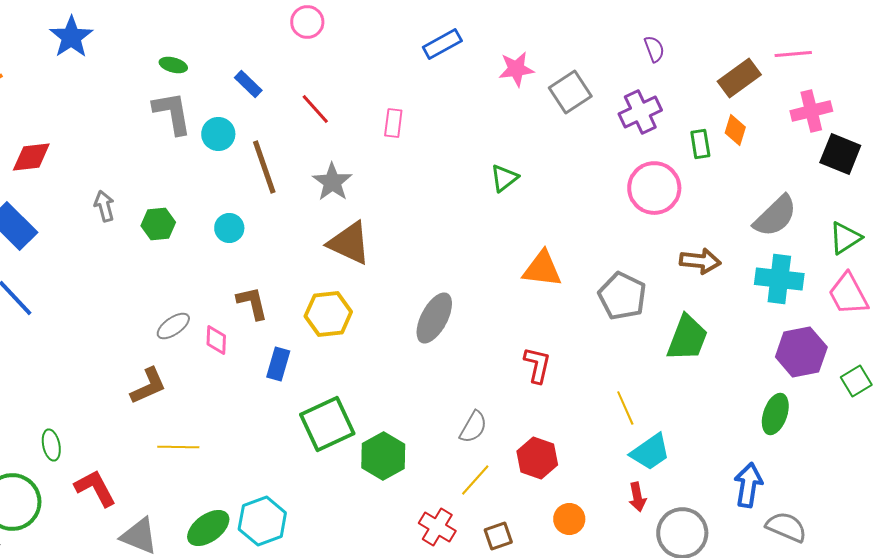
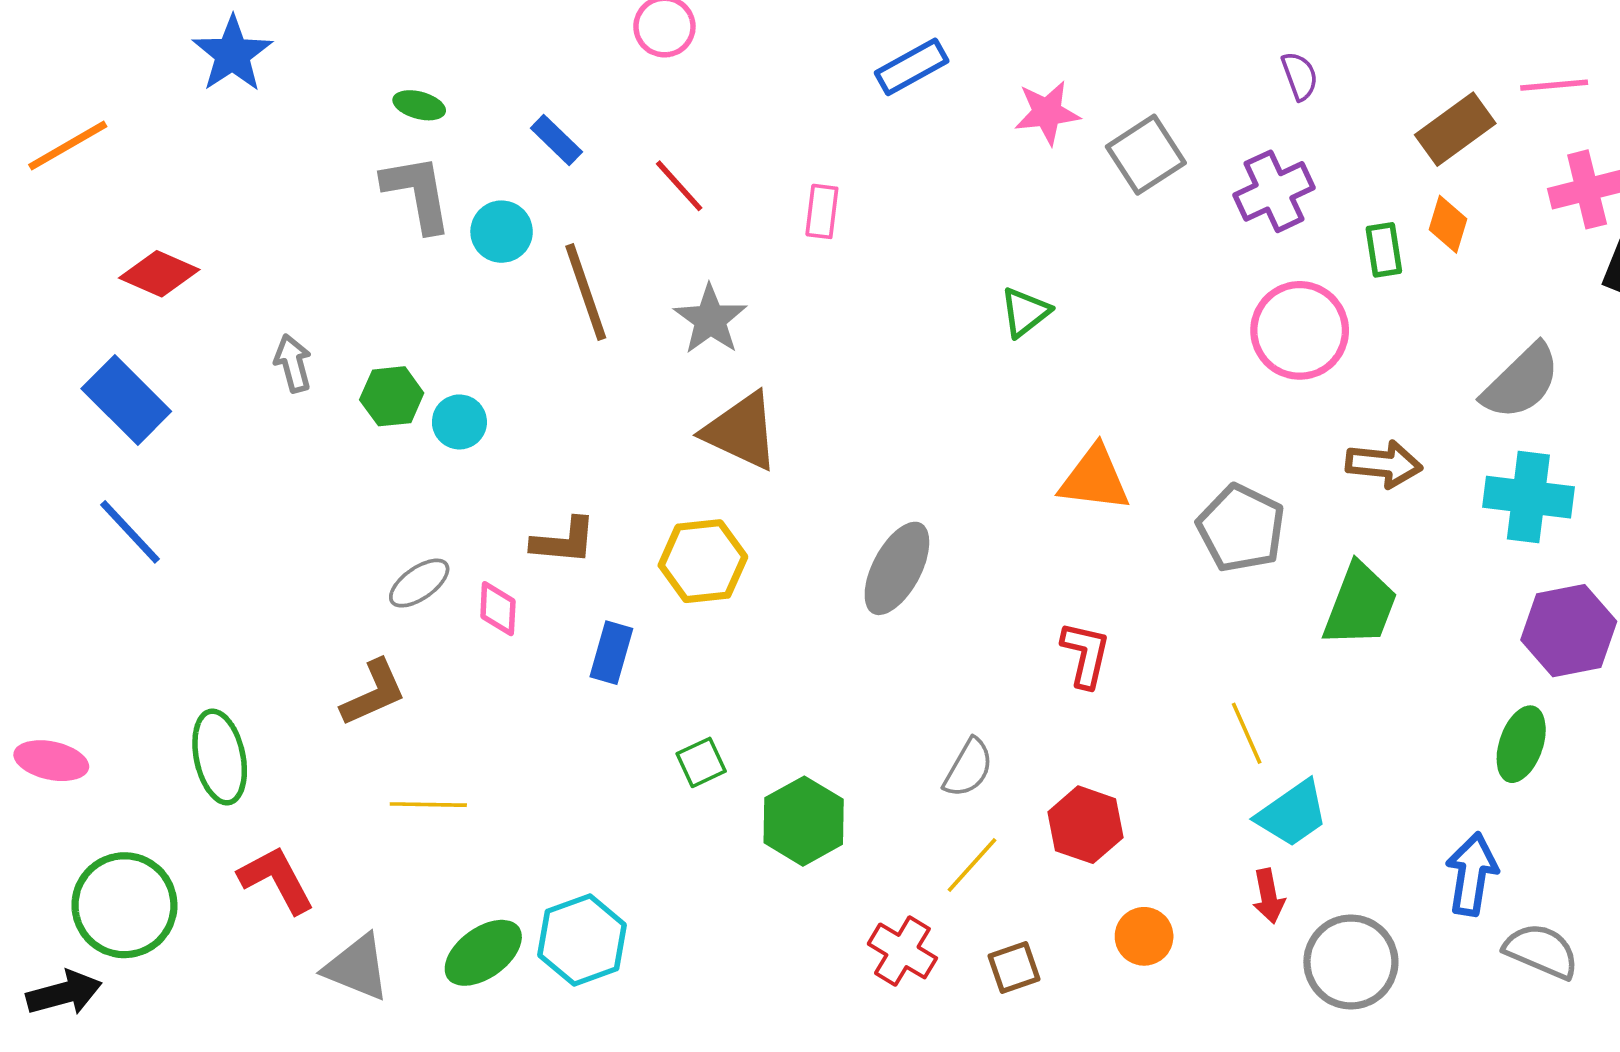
red diamond: (31, 157) -> (159, 274), turned 30
cyan circle: (229, 228) -> (459, 422), moved
brown L-shape: (252, 303) -> (564, 541), turned 108
green square: (327, 424) -> (701, 762), size x0.5
green ellipse: (51, 445) -> (220, 757), moved, size x1.6

